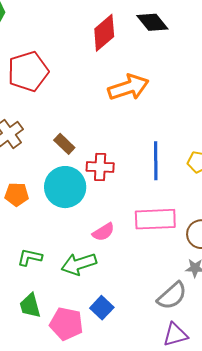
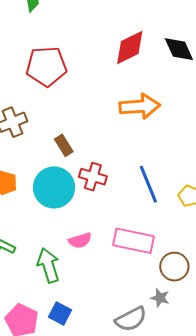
blue line: (156, 161) -> (148, 184), turned -36
green arrow: (79, 264) -> (48, 265), turned 76
blue square: (102, 308) -> (60, 313), turned -30

